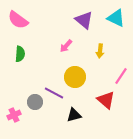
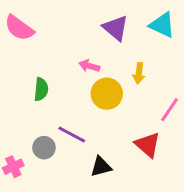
pink arrow: (66, 46) -> (89, 66), turned 64
green semicircle: (20, 54) -> (41, 89), moved
yellow circle: (75, 77) -> (107, 94), moved

